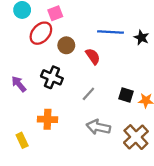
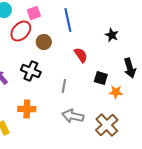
blue line: (111, 32) -> (68, 20), moved, turned 75
red semicircle: (93, 56) -> (81, 55), moved
gray line: (88, 94) -> (64, 86), turned -32
black square: (126, 95) -> (101, 78), moved

